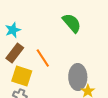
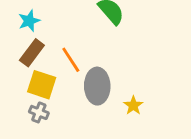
gray ellipse: (78, 77) -> (97, 86), moved

